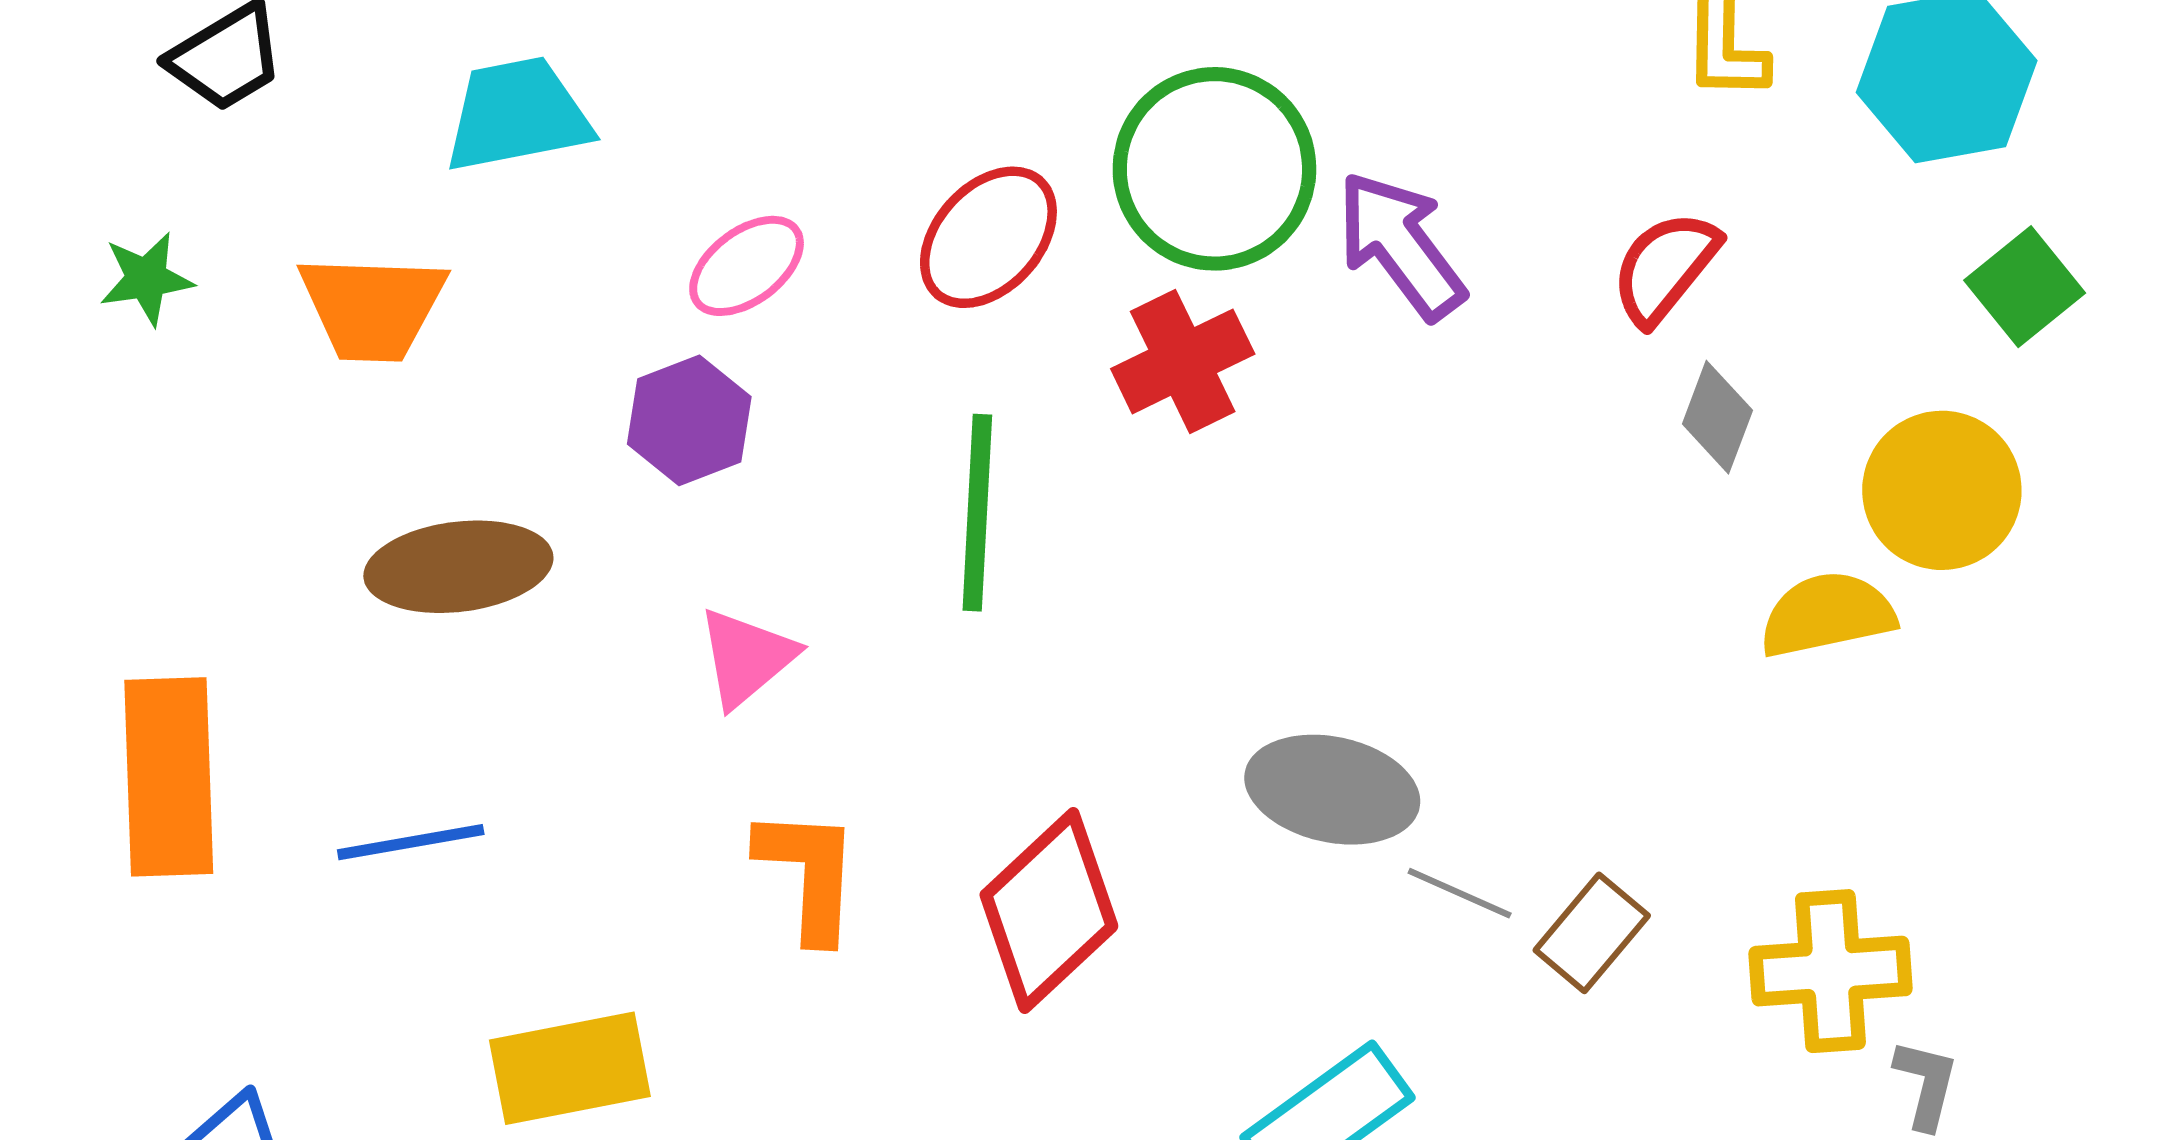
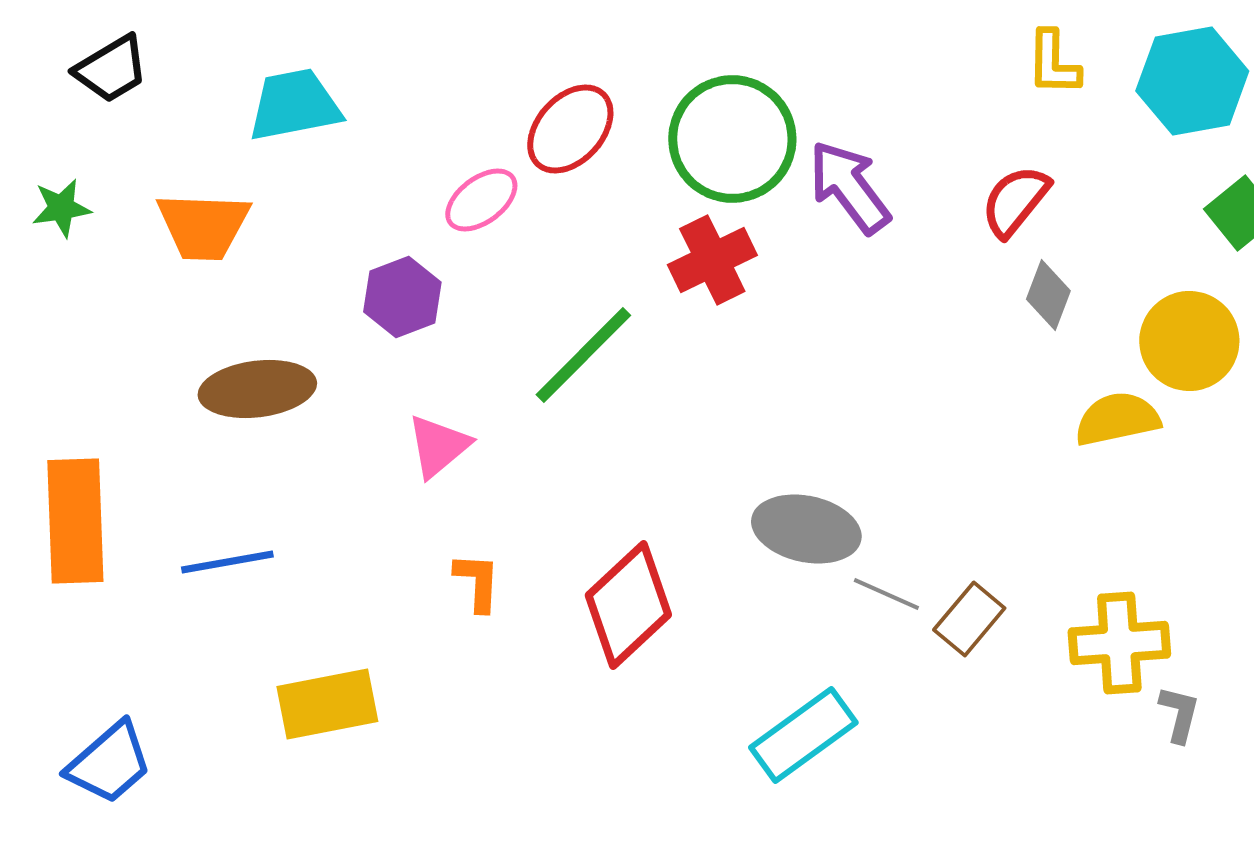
red ellipse: (988, 237) -> (570, 129), moved
pink ellipse: (747, 266) -> (481, 200), moved
green line: (977, 513) -> (583, 355), turned 42
orange L-shape: (809, 874) -> (477, 582), size x0.7

